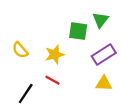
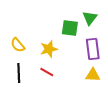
purple rectangle: (104, 54) -> (93, 49), turned -65
black line: (26, 94) -> (19, 73), moved, turned -36

